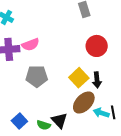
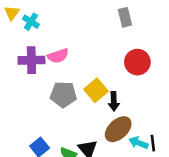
yellow square: (79, 78) -> (96, 90), moved
black arrow: (97, 80) -> (114, 101), moved

